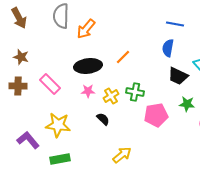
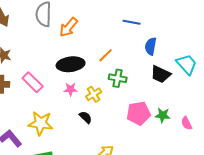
blue line: (175, 24) -> (132, 22), moved
green cross: (135, 92) -> (118, 78), moved
green star: (187, 104) -> (163, 115), moved

